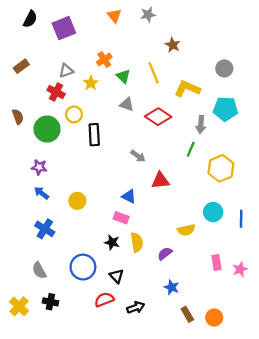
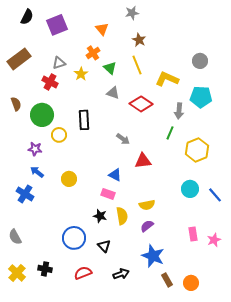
orange triangle: (114, 16) -> (102, 29), moved
brown star: (173, 45) -> (139, 40), moved
brown rectangle: (21, 66) -> (19, 59), size x1.6
yellow circle: (74, 114) -> (59, 135), moved
blue line: (241, 219) -> (215, 195), turned -42
blue cross: (45, 229) -> (25, 194), moved
yellow semicircle: (186, 230) -> (147, 205), moved
gray semicircle: (39, 270) -> (15, 237), moved
blue star: (172, 287) -> (153, 256), size x1.6
red semicircle: (104, 300) -> (83, 273), moved

